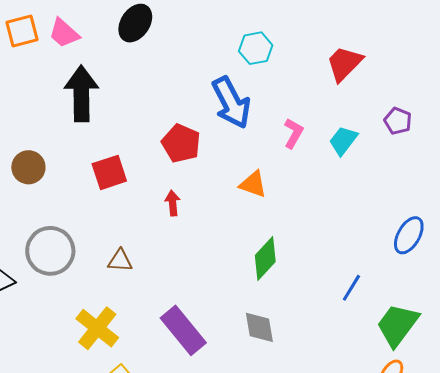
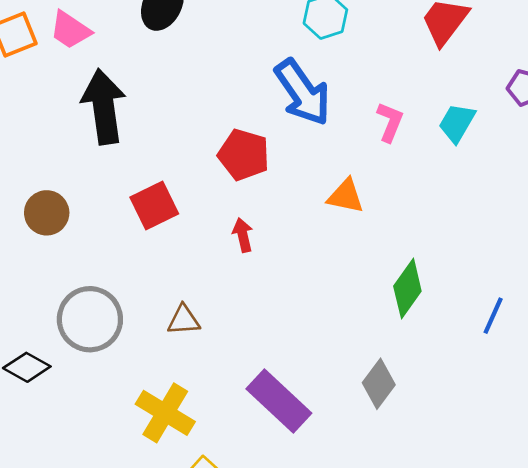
green diamond: (265, 259) -> (407, 289), moved
gray diamond: (259, 327) -> (379, 384), turned 54

